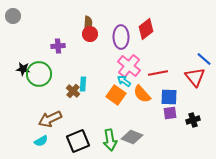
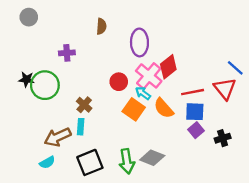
gray circle: (13, 16) -> (29, 17), moved
red diamond: (146, 29) -> (168, 67), moved
red circle: (90, 34) -> (119, 82), moved
red line: (158, 73) -> (193, 92), moved
cyan rectangle: (83, 84) -> (81, 127), moved
purple square: (170, 113) -> (196, 130), turned -32

